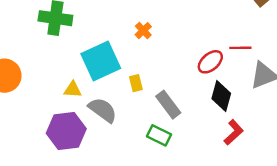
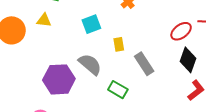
cyan square: (101, 61) -> (91, 24), size x0.6
yellow triangle: (73, 90) -> (44, 20), moved
green rectangle: (159, 135) -> (118, 90), moved

